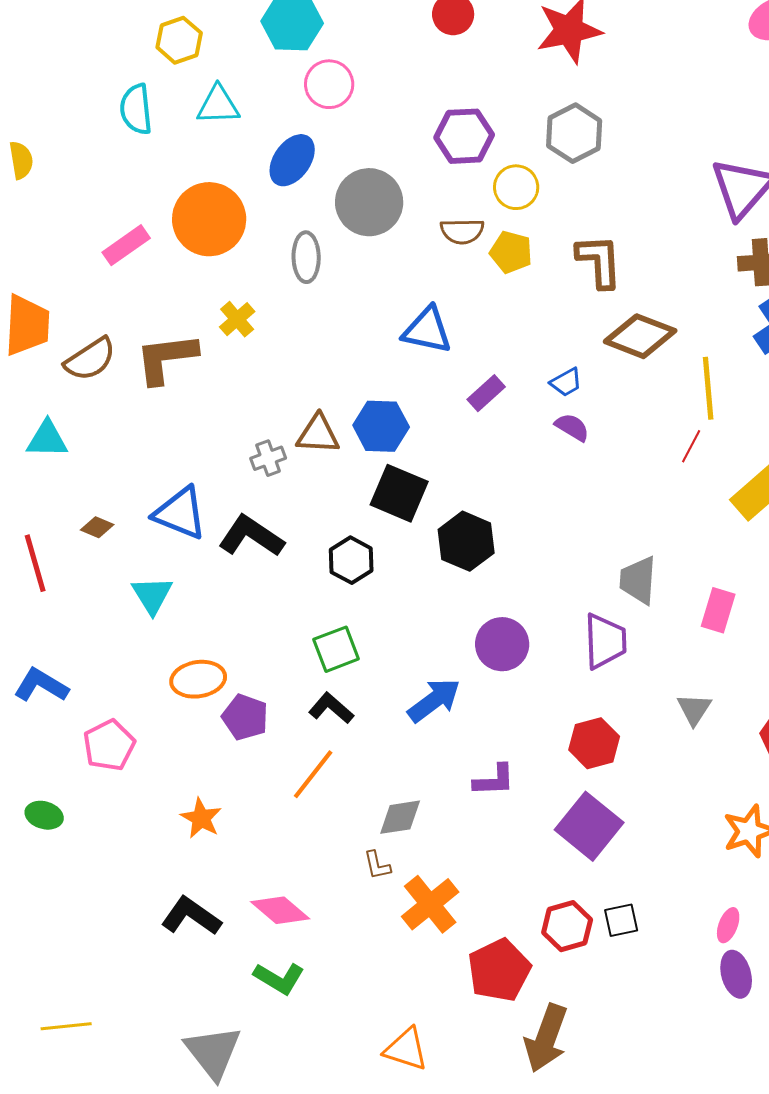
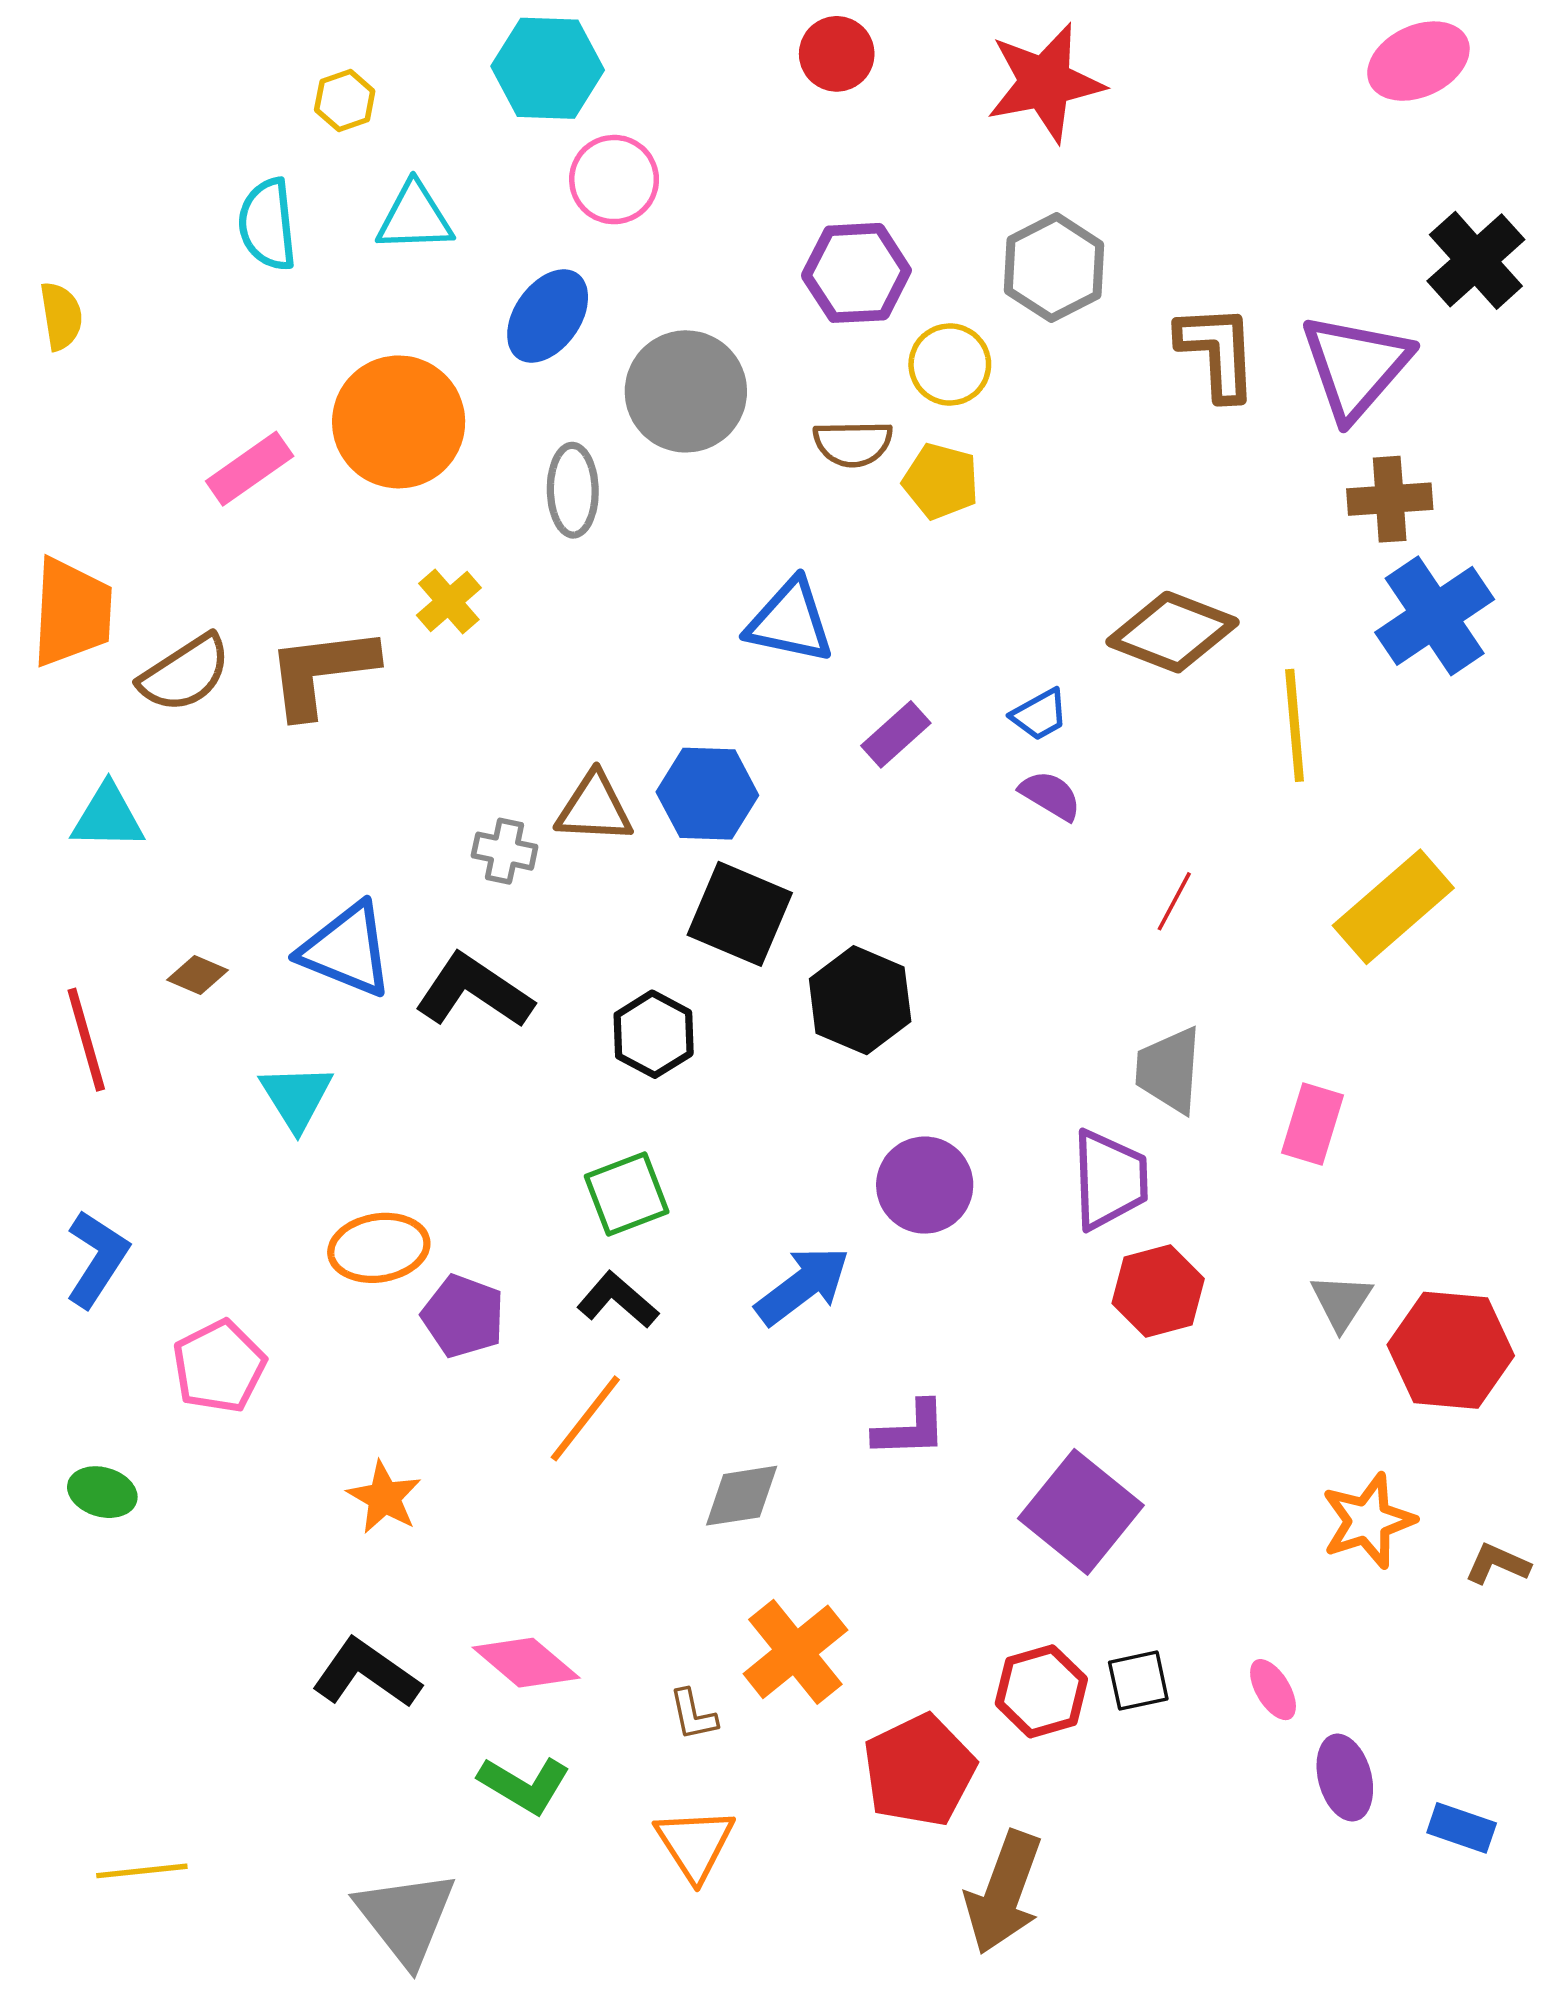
yellow hexagon: (179, 40) -> (345, 101), size x0.7
brown L-shape: (599, 261) -> (1217, 352), moved
red line: (691, 446) -> (1174, 901), moved
gray cross: (268, 458) -> (505, 851), turned 32
blue L-shape: (41, 685) -> (97, 1259), turned 92
gray triangle: (694, 709) -> (1341, 1302), moved
red hexagon: (594, 743) -> (1158, 1291), moved
brown L-shape: (377, 865) -> (693, 1715), moved
pink ellipse: (728, 925) -> (1273, 1690), moved, turned -52
orange triangle: (406, 1049) -> (695, 1844), moved, turned 39

